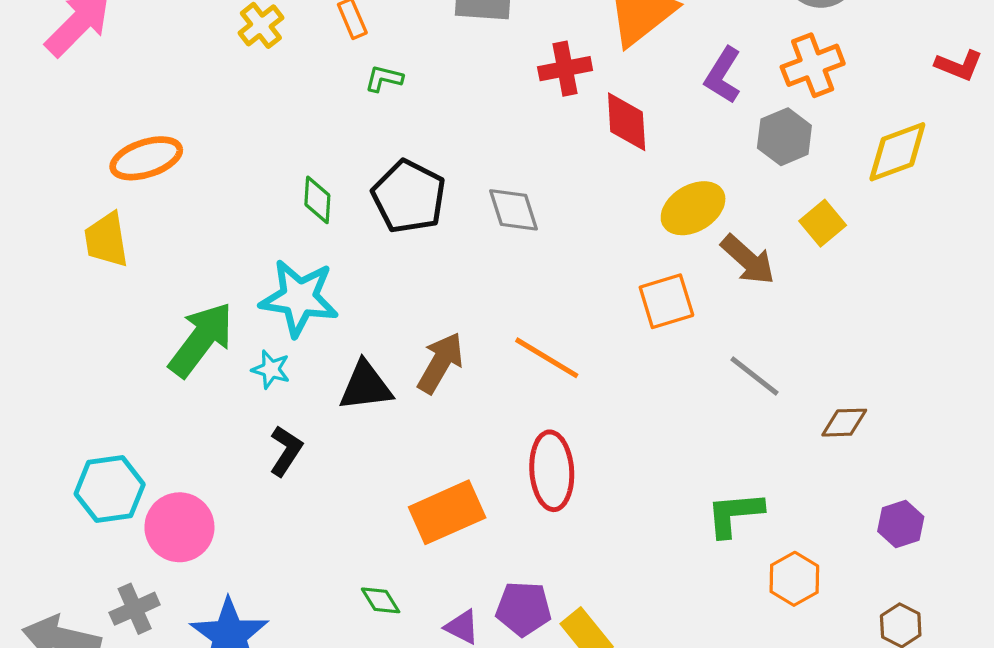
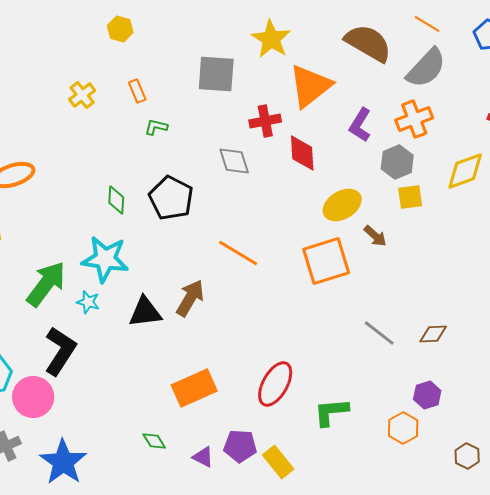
gray diamond: (514, 210) -> (234, 161), moved
yellow square: (823, 223) -> (410, 197), moved, turned 32
brown arrow: (748, 260) -> (375, 236), size x0.7
orange square: (666, 301) -> (326, 261), size x1.4
orange line: (547, 358) -> (238, 253), moved
gray line: (754, 376) -> (379, 333), moved
black L-shape: (286, 451) -> (60, 351), moved, size x1.6
red ellipse: (552, 471) -> (275, 384), moved, turned 33
green L-shape: (735, 514) -> (331, 412), moved
purple hexagon: (901, 524) -> (427, 395), moved

